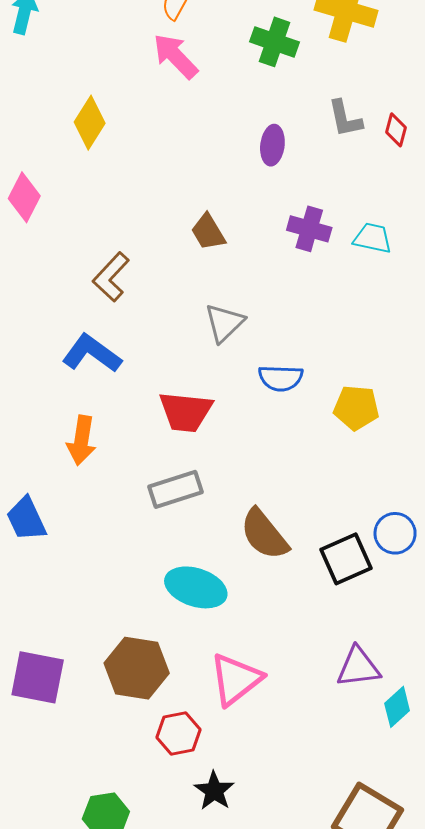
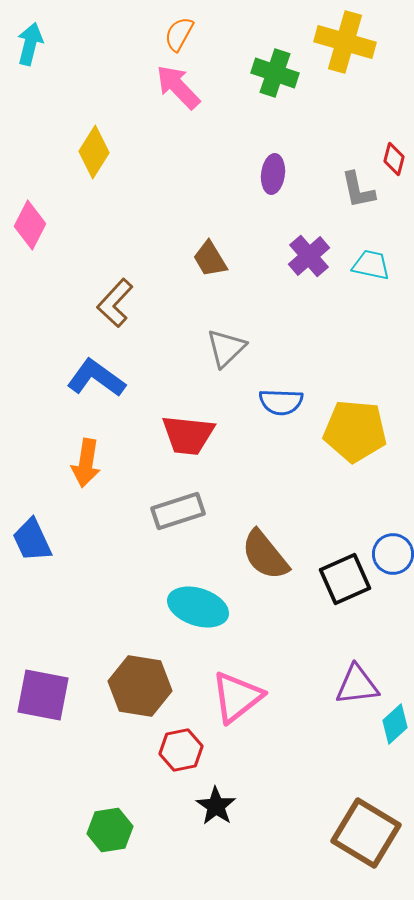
gray L-shape: (345, 119) -> (358, 190), moved
purple cross: (309, 229) -> (309, 256), turned 33
yellow pentagon: (356, 408) -> (355, 431), size x1.4

